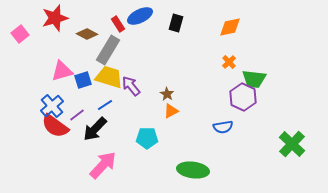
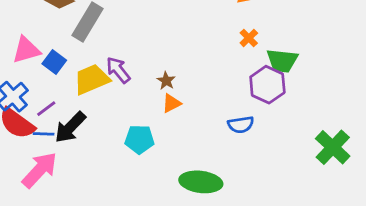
yellow trapezoid: (109, 77) -> (92, 79), moved, turned -40
blue square: (83, 80) -> (54, 62), turned -36
blue line: (105, 105) -> (44, 134), moved, turned 35
pink arrow: (103, 165) -> (40, 170), moved

